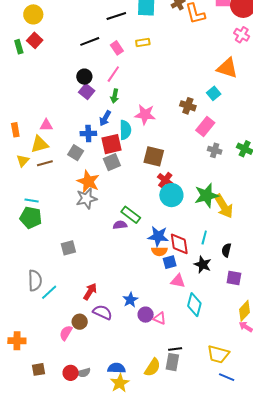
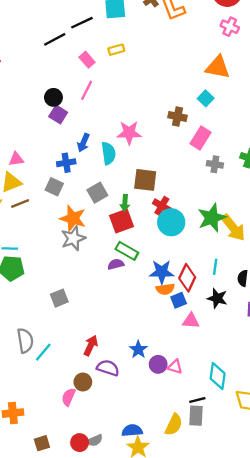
black line: (90, 41) -> (55, 39), moved
green arrow: (115, 96) -> (125, 203), moved
red square: (112, 144) -> (122, 221), moved
red diamond: (179, 244) -> (187, 278), turned 40
cyan diamond: (194, 305) -> (218, 376), moved

